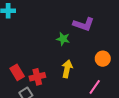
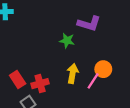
orange circle: (103, 59) -> (103, 69), moved
pink line: (95, 87) -> (93, 81), moved

